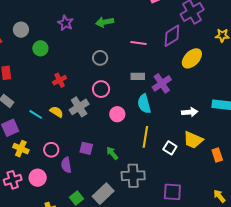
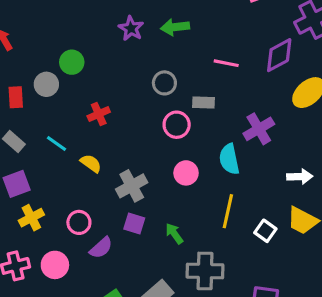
purple star: (65, 23) -> (131, 28), moved
gray circle: (21, 30) -> (46, 84), moved
gray rectangle: (138, 76) -> (204, 102), moved
pink circle: (101, 89) -> (177, 125), moved
gray cross: (79, 107) -> (132, 186), moved
cyan line: (36, 114) -> (57, 144), moved
yellow cross: (21, 149) -> (31, 218), turned 35
purple semicircle: (66, 165) -> (101, 248), turned -126

